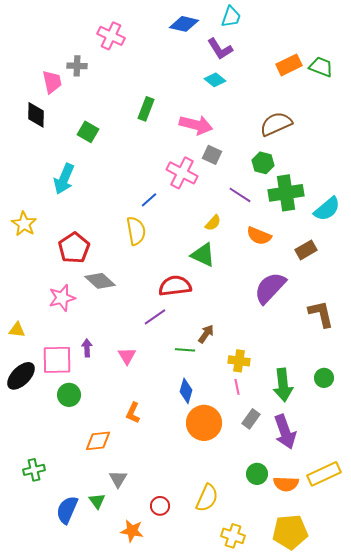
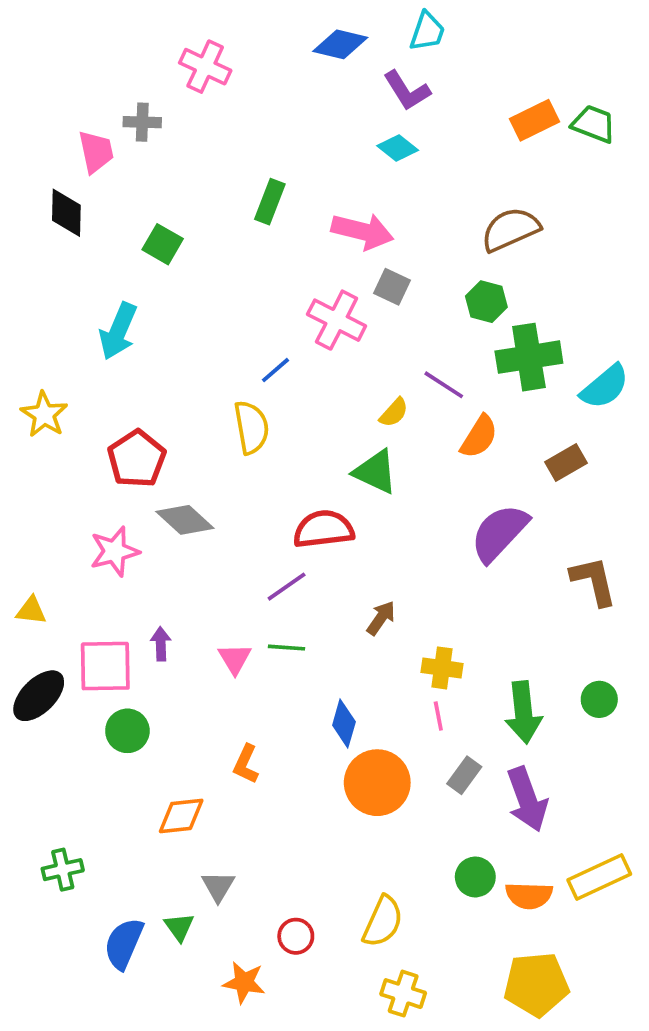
purple line: (240, 195) -> (444, 385), moved
orange semicircle: (259, 236) -> (479, 437), turned -80
green line: (185, 350) -> (287, 648), moved
yellow cross: (233, 536) -> (403, 994), moved

